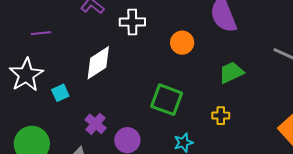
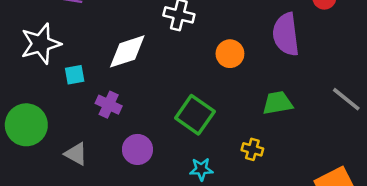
purple cross: (96, 124) -> (109, 105), moved, turned -30

